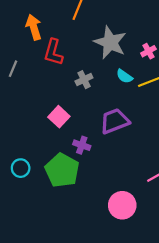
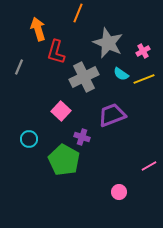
gray cross: (84, 80) -> (84, 77), size x1.8
cyan circle: (21, 168) -> (29, 139), moved
pink circle: (122, 205) -> (119, 192), size x0.6

